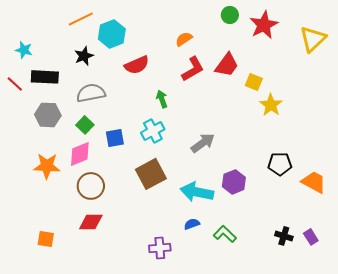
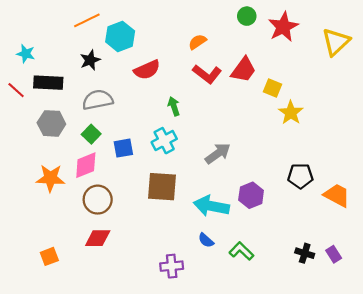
red L-shape: (193, 69) -> (207, 74), turned 68
brown square: (151, 174) -> (162, 187), turned 32
blue semicircle: (192, 224) -> (206, 240), turned -119
orange square: (46, 239) -> (49, 256), turned -30

